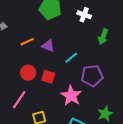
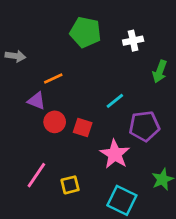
white cross: (84, 15) -> (133, 41), turned -32
purple triangle: (48, 46) -> (36, 101), moved
pink line: (19, 100) -> (36, 175), moved

